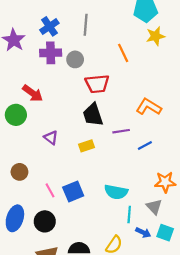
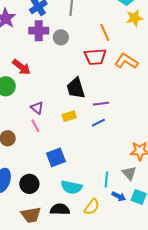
red trapezoid: (97, 84) -> (95, 57), moved
orange L-shape: (149, 107) -> (126, 61), moved
blue line: (145, 146) -> (98, 123), moved
pink line: (50, 190) -> (35, 126), moved
cyan semicircle: (116, 192) -> (71, 187), moved

